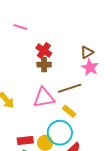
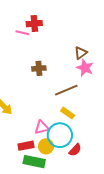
pink line: (20, 27) -> (22, 33), moved
red cross: (44, 51) -> (34, 24), moved, turned -35
pink triangle: (44, 98) -> (42, 127), moved, size x0.7

